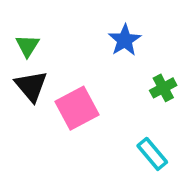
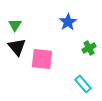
pink square: (77, 108) -> (42, 59), turned 35

